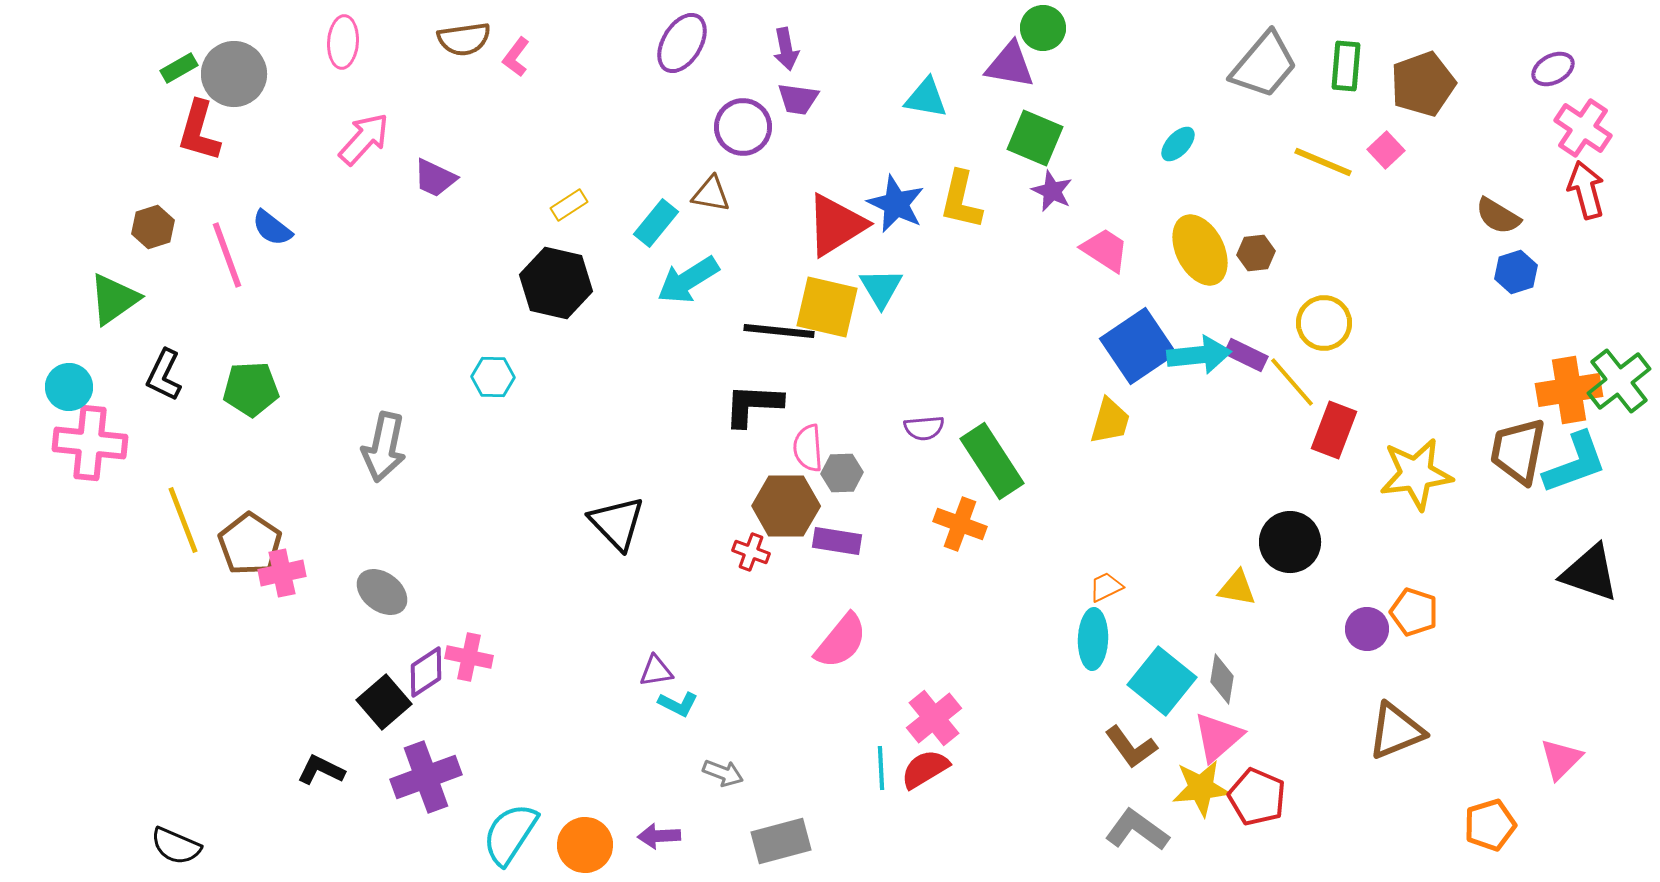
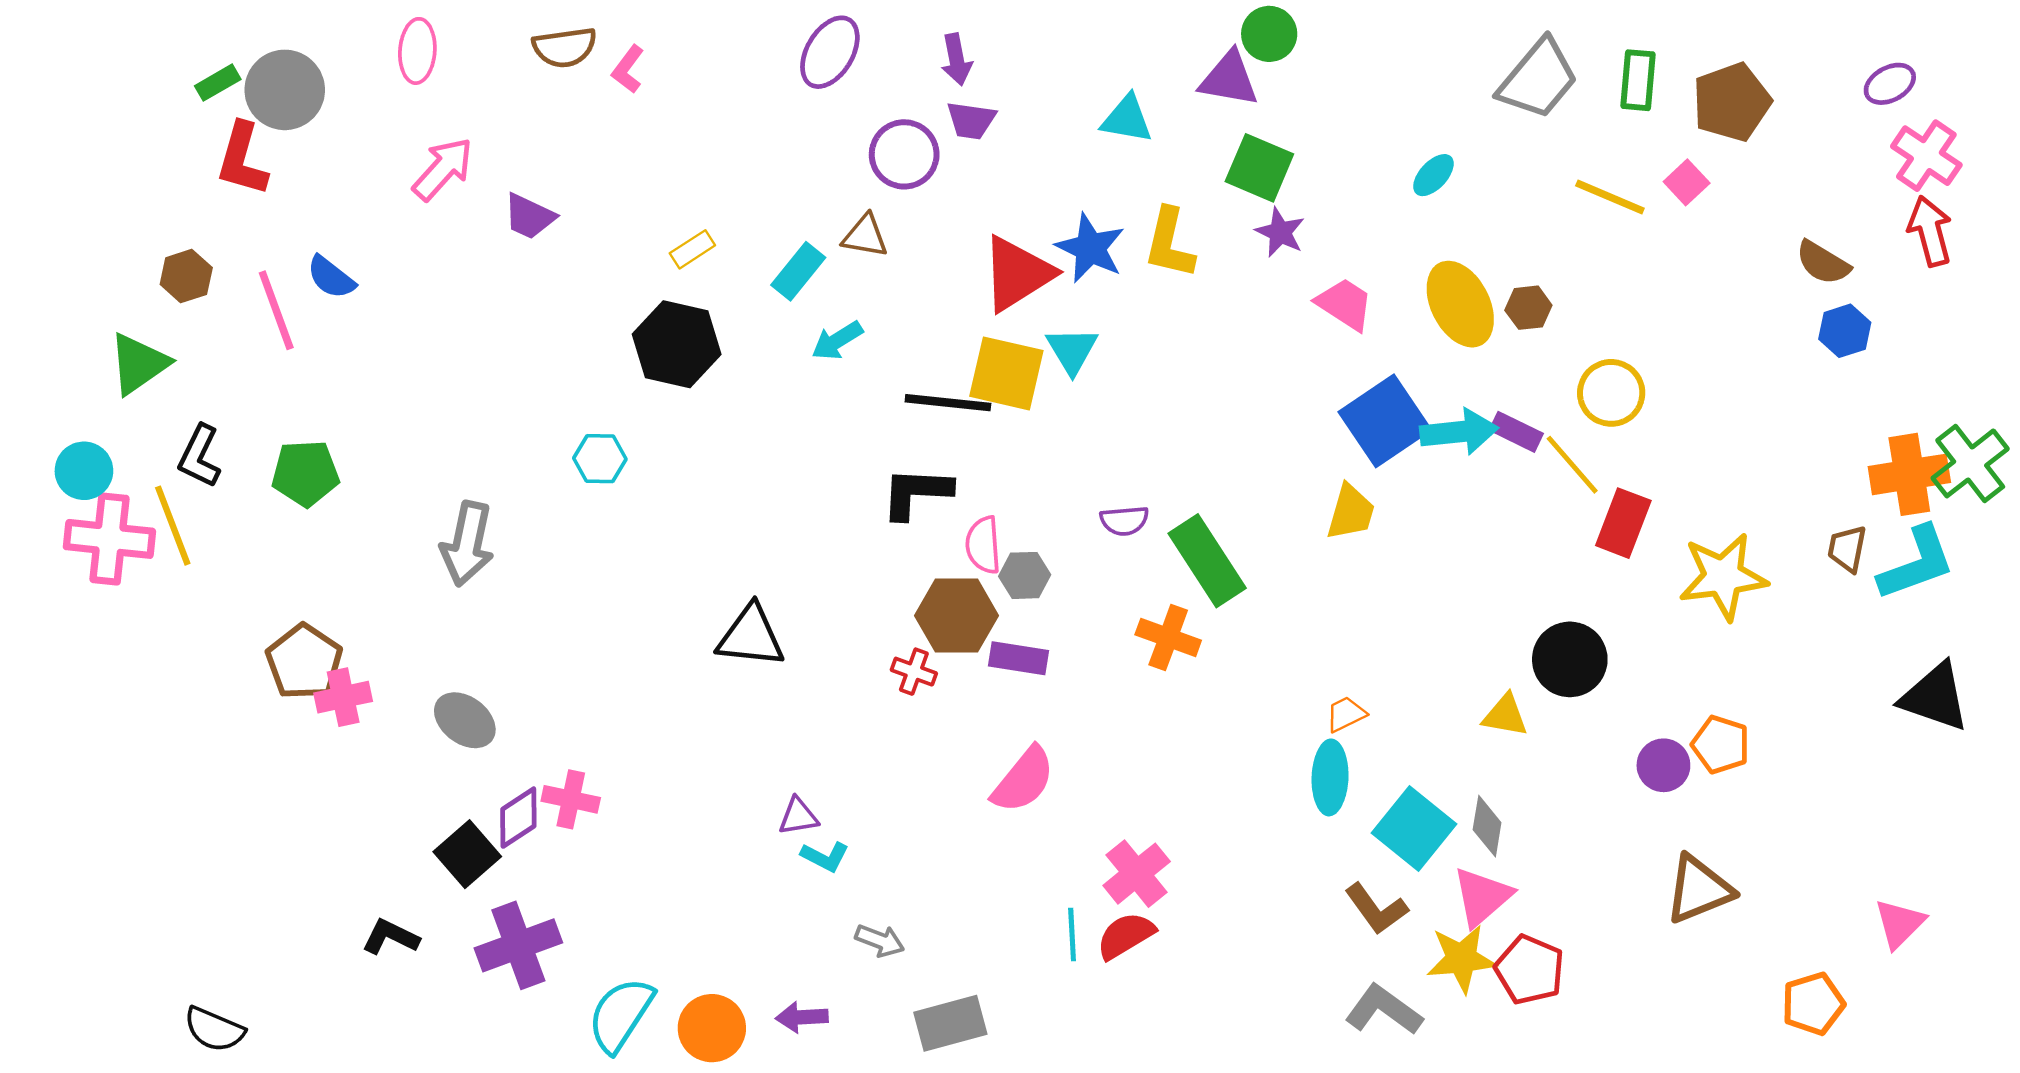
cyan arrow: (688, 280) -> (837, 341), size x0.7
brown trapezoid: (1518, 451) -> (1847, 549), size x0.6
yellow line: (183, 520) -> (173, 526), moved
black triangle: (617, 523) -> (751, 636), turned -40

